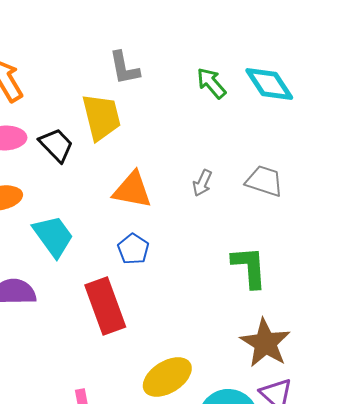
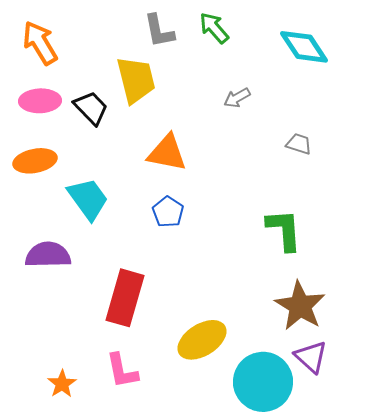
green arrow: (211, 83) -> (214, 28), moved
gray trapezoid: (264, 181) -> (299, 144), size x0.7
gray arrow: (202, 183) -> (237, 98), moved, turned 36
red rectangle: (105, 306) -> (125, 298), moved, turned 36

